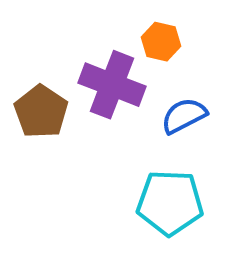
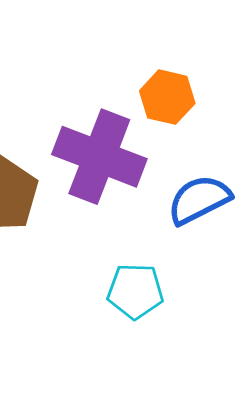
cyan pentagon: (170, 203) -> (135, 291), moved, size x0.6

